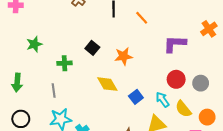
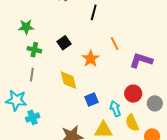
orange line: (142, 18) -> (115, 44), moved
green star: (34, 44) -> (26, 27), moved
orange star: (124, 56) -> (91, 59), turned 30
gray line: (54, 90) -> (32, 75), moved

